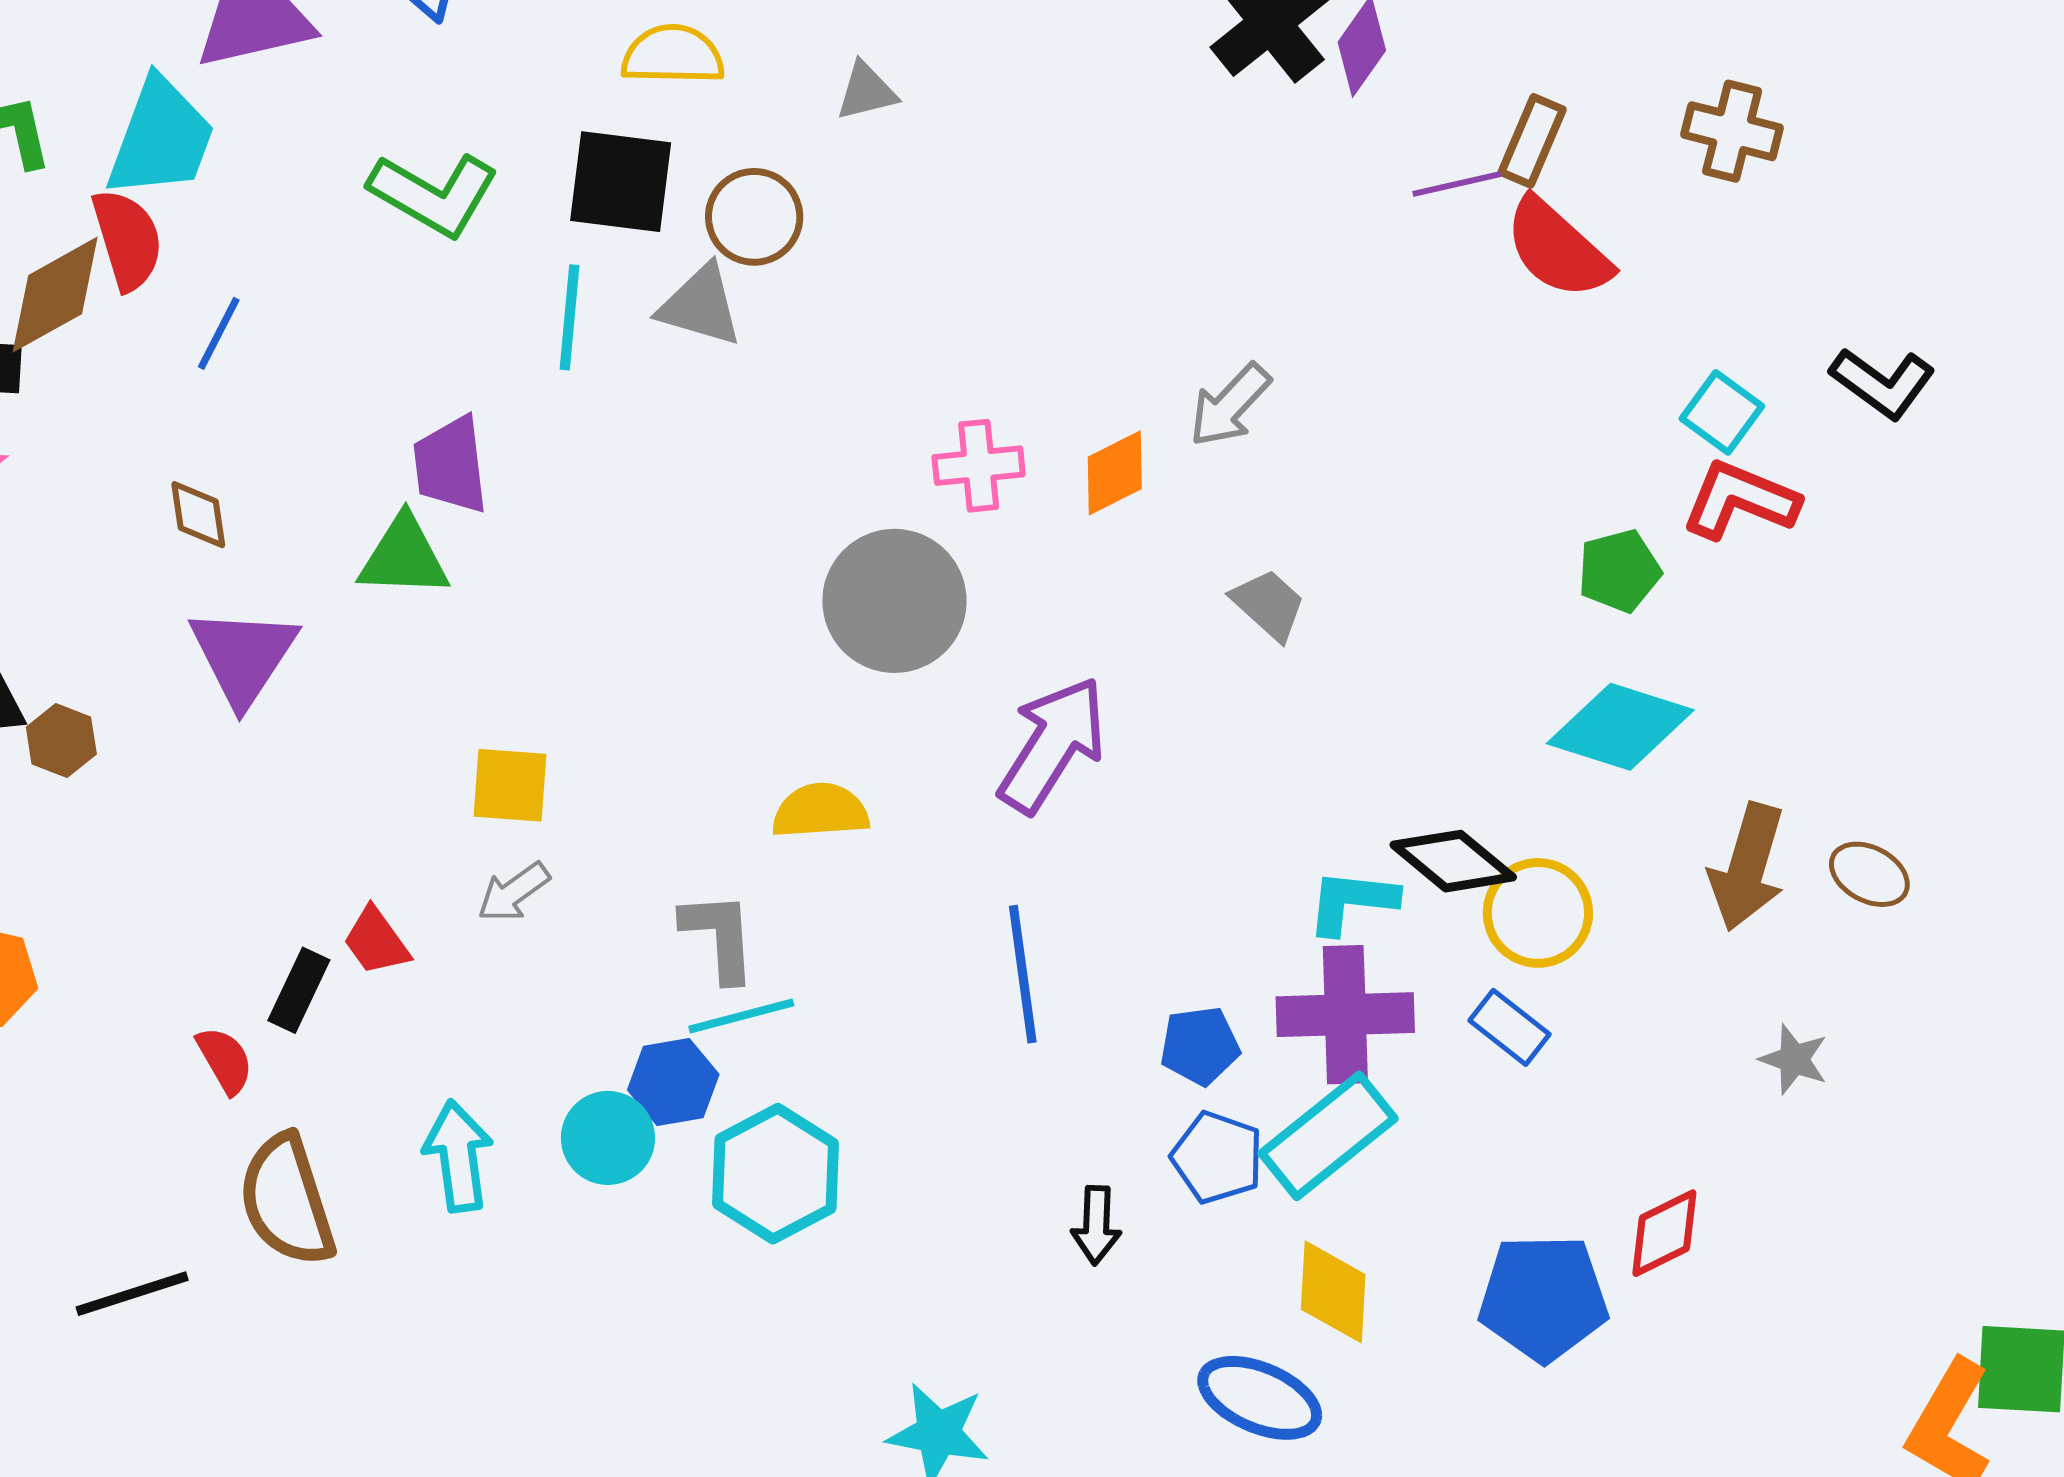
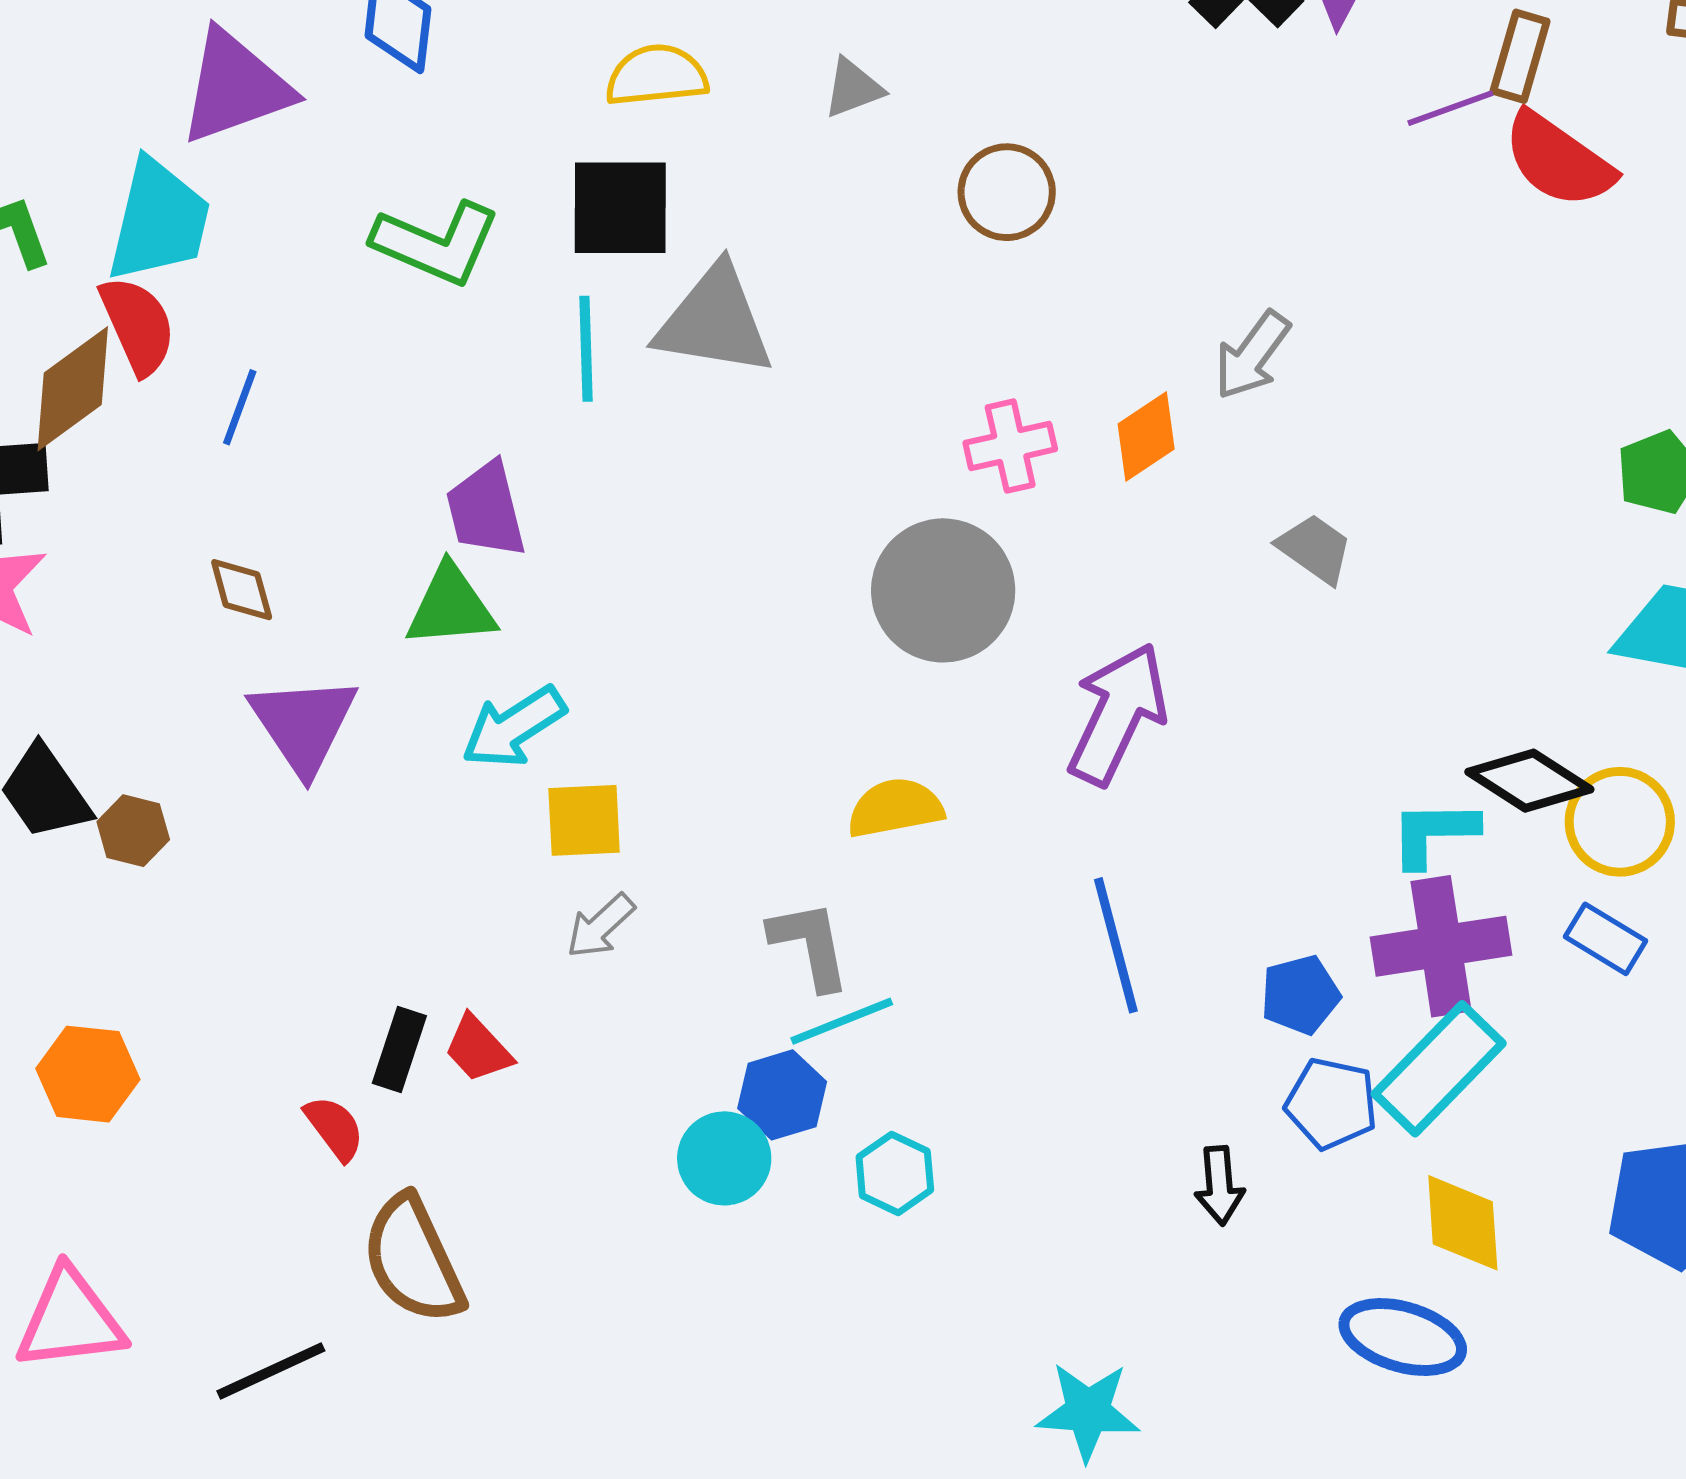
brown circle: (754, 217) -> (1007, 192), moved
gray triangle: (700, 306) -> (714, 321), size x1.4
red trapezoid: (376, 941) -> (478, 1049), moved
cyan arrow: (458, 1156) -> (514, 727), moved, turned -108
cyan hexagon: (775, 1174) -> (895, 1173), size x0.6

